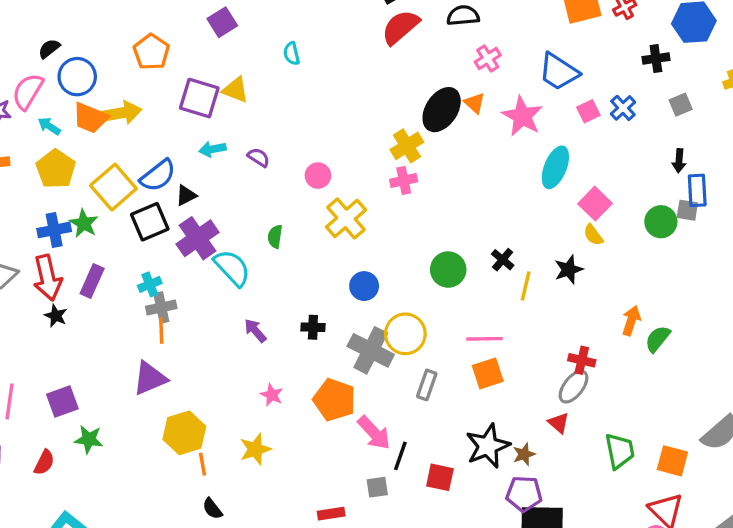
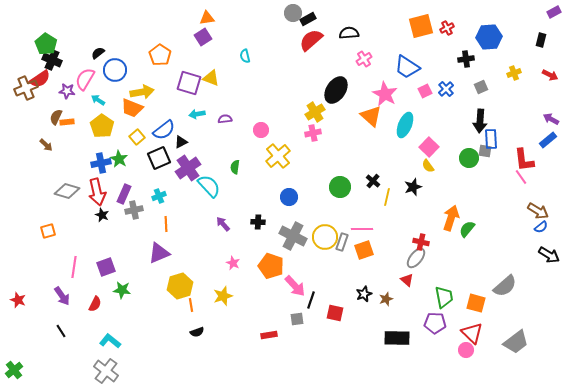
orange triangle: (475, 103) -> (371, 116), moved, size x1.6
orange trapezoid: (90, 118) -> (132, 108), moved
purple semicircle: (259, 157) -> (225, 119), turned -40
black arrow: (679, 161) -> (480, 121), size x1.6
yellow square: (113, 187) -> (137, 137), size x0.6
gray cross: (161, 307) -> (134, 210), moved
orange arrow: (631, 321) -> (451, 218), size x1.4
yellow circle: (405, 334) -> (325, 237), moved
gray rectangle: (427, 385) -> (342, 242), moved
black star: (488, 446) -> (364, 294), size x0.6
purple pentagon: (524, 494) -> (435, 323), moved
black semicircle: (212, 509) -> (197, 332), turned -72

